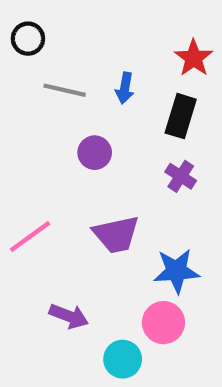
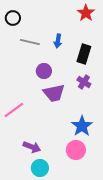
red star: (194, 58) -> (86, 13), moved
purple trapezoid: (116, 234) -> (54, 93), moved
blue star: (176, 271) -> (82, 126), turned -30
cyan circle: (123, 359) -> (40, 168), moved

